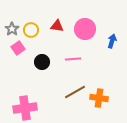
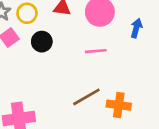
pink line: (73, 59) -> (96, 51), moved
black circle: (42, 62) -> (42, 42), moved

